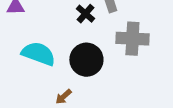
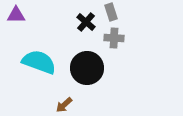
gray cross: (132, 39) -> (114, 38), moved, size x0.6

